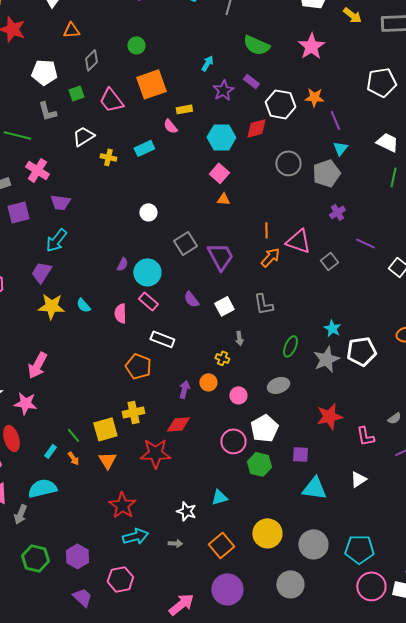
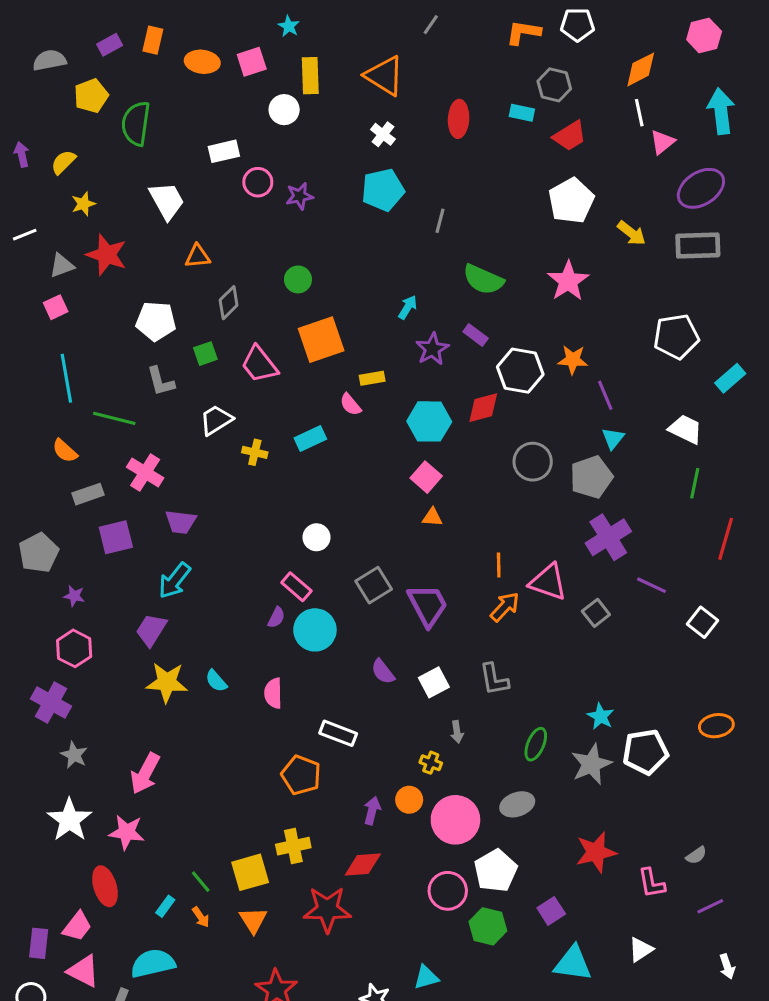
purple cross: (337, 212) -> (608, 537), size x1.8
pink rectangle: (148, 301) -> (296, 587), moved
pink circle: (238, 395) -> (455, 820), size x1.8
purple square: (300, 454) -> (551, 911), turned -36

